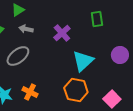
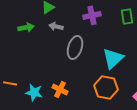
purple cross: (62, 33) -> (92, 15), moved, turned 30
gray ellipse: (18, 56) -> (75, 47), moved, turned -35

